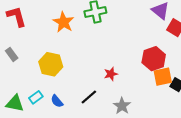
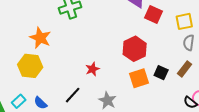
orange star: (63, 22) -> (40, 38), moved
orange square: (163, 77) -> (139, 78), moved

